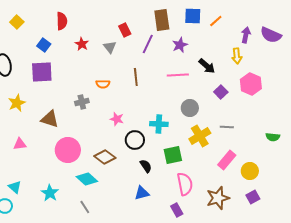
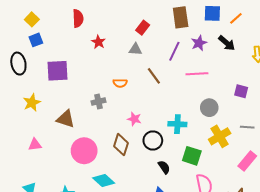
red rectangle: (125, 30) -> (143, 28), turned 64
purple line: (148, 44) -> (174, 51), moved
blue square: (44, 45) -> (36, 40), moved, turned 32
gray triangle: (110, 47) -> (135, 49), moved, turned -48
black arrow: (207, 66) -> (227, 43), moved
brown line: (136, 77) -> (154, 76), turned -30
purple square: (221, 92) -> (241, 91), turned -32
green square: (173, 155) -> (192, 156), turned 30
brown diamond: (105, 157) -> (121, 145), moved, turned 70

